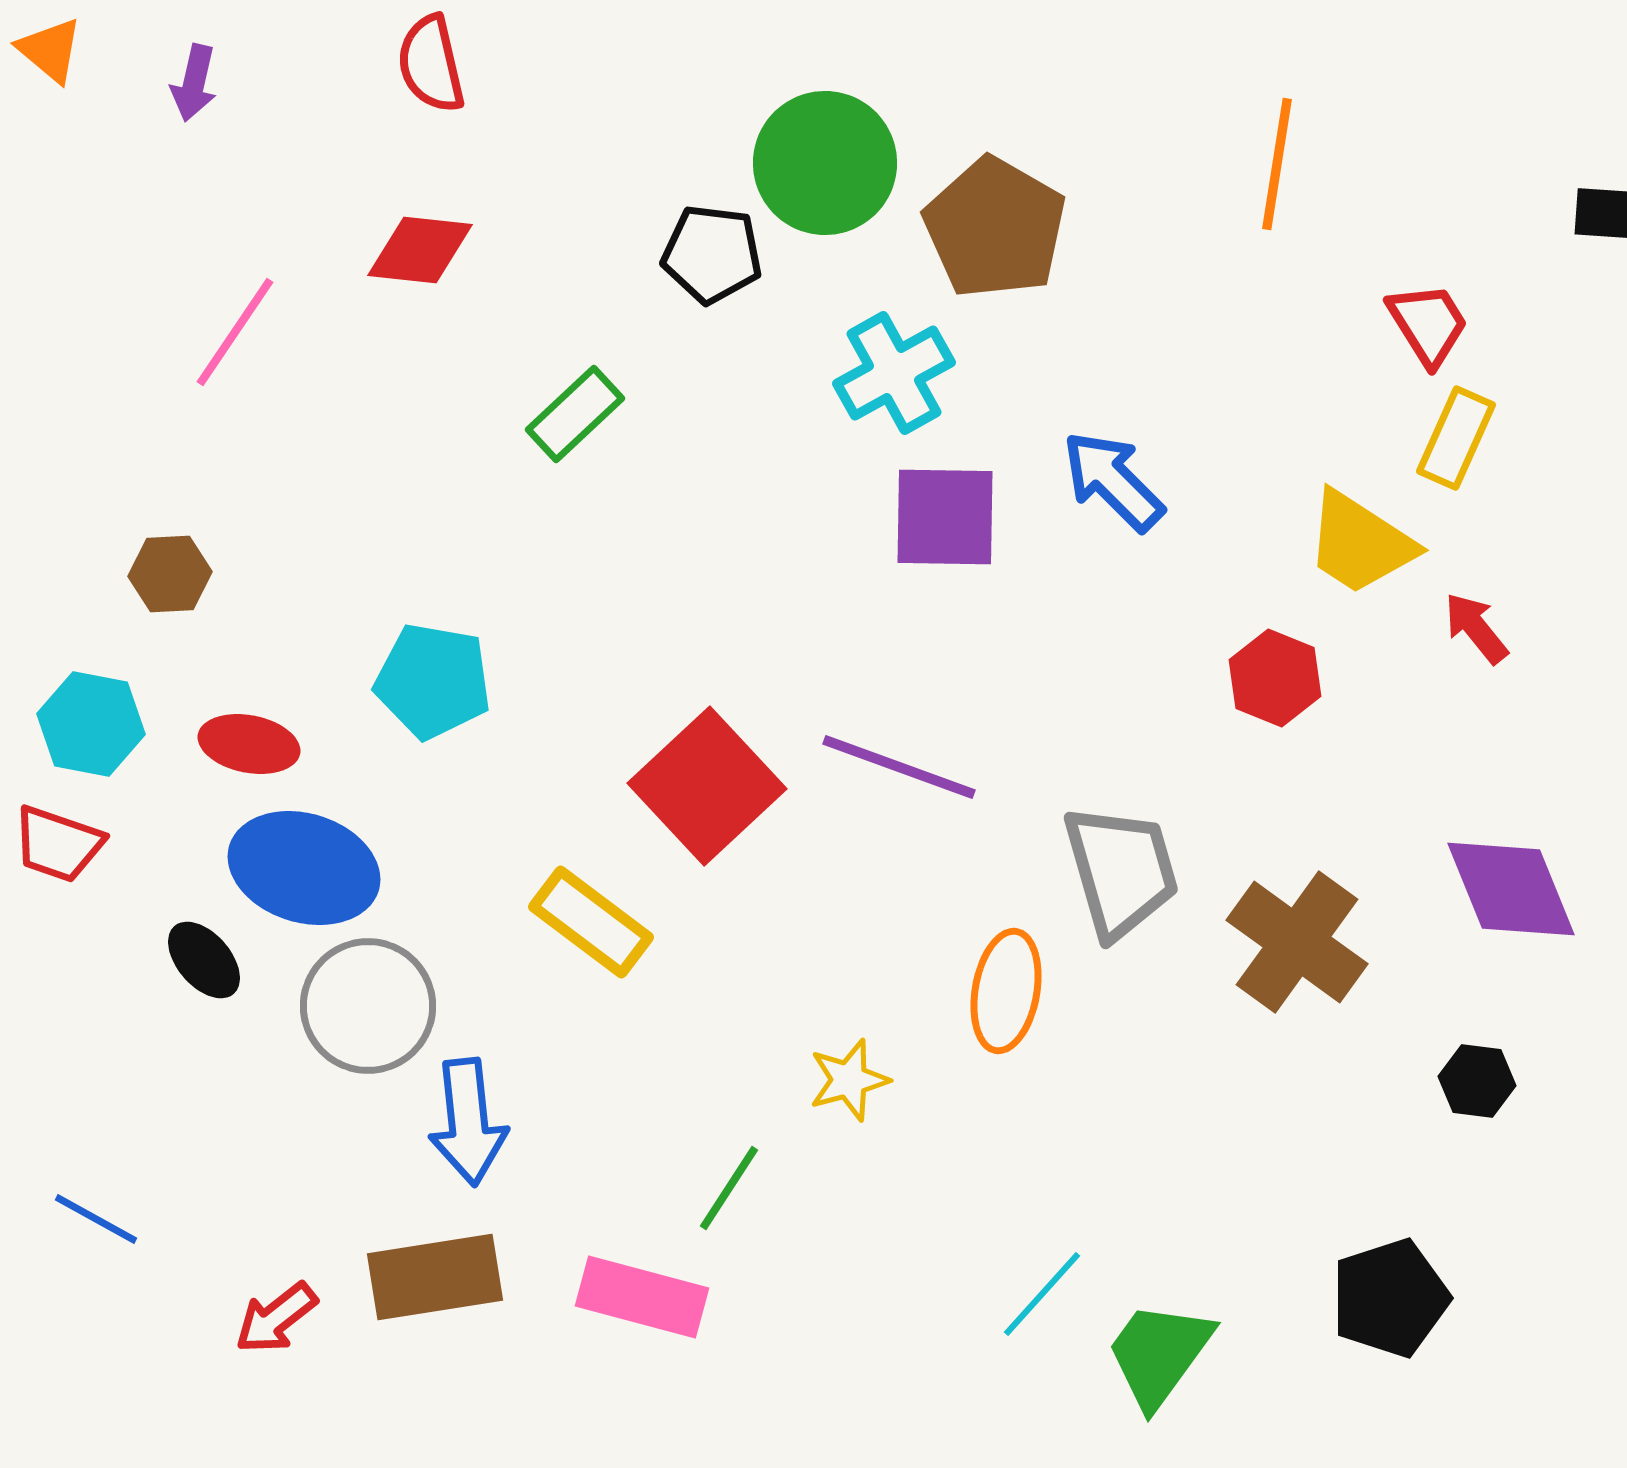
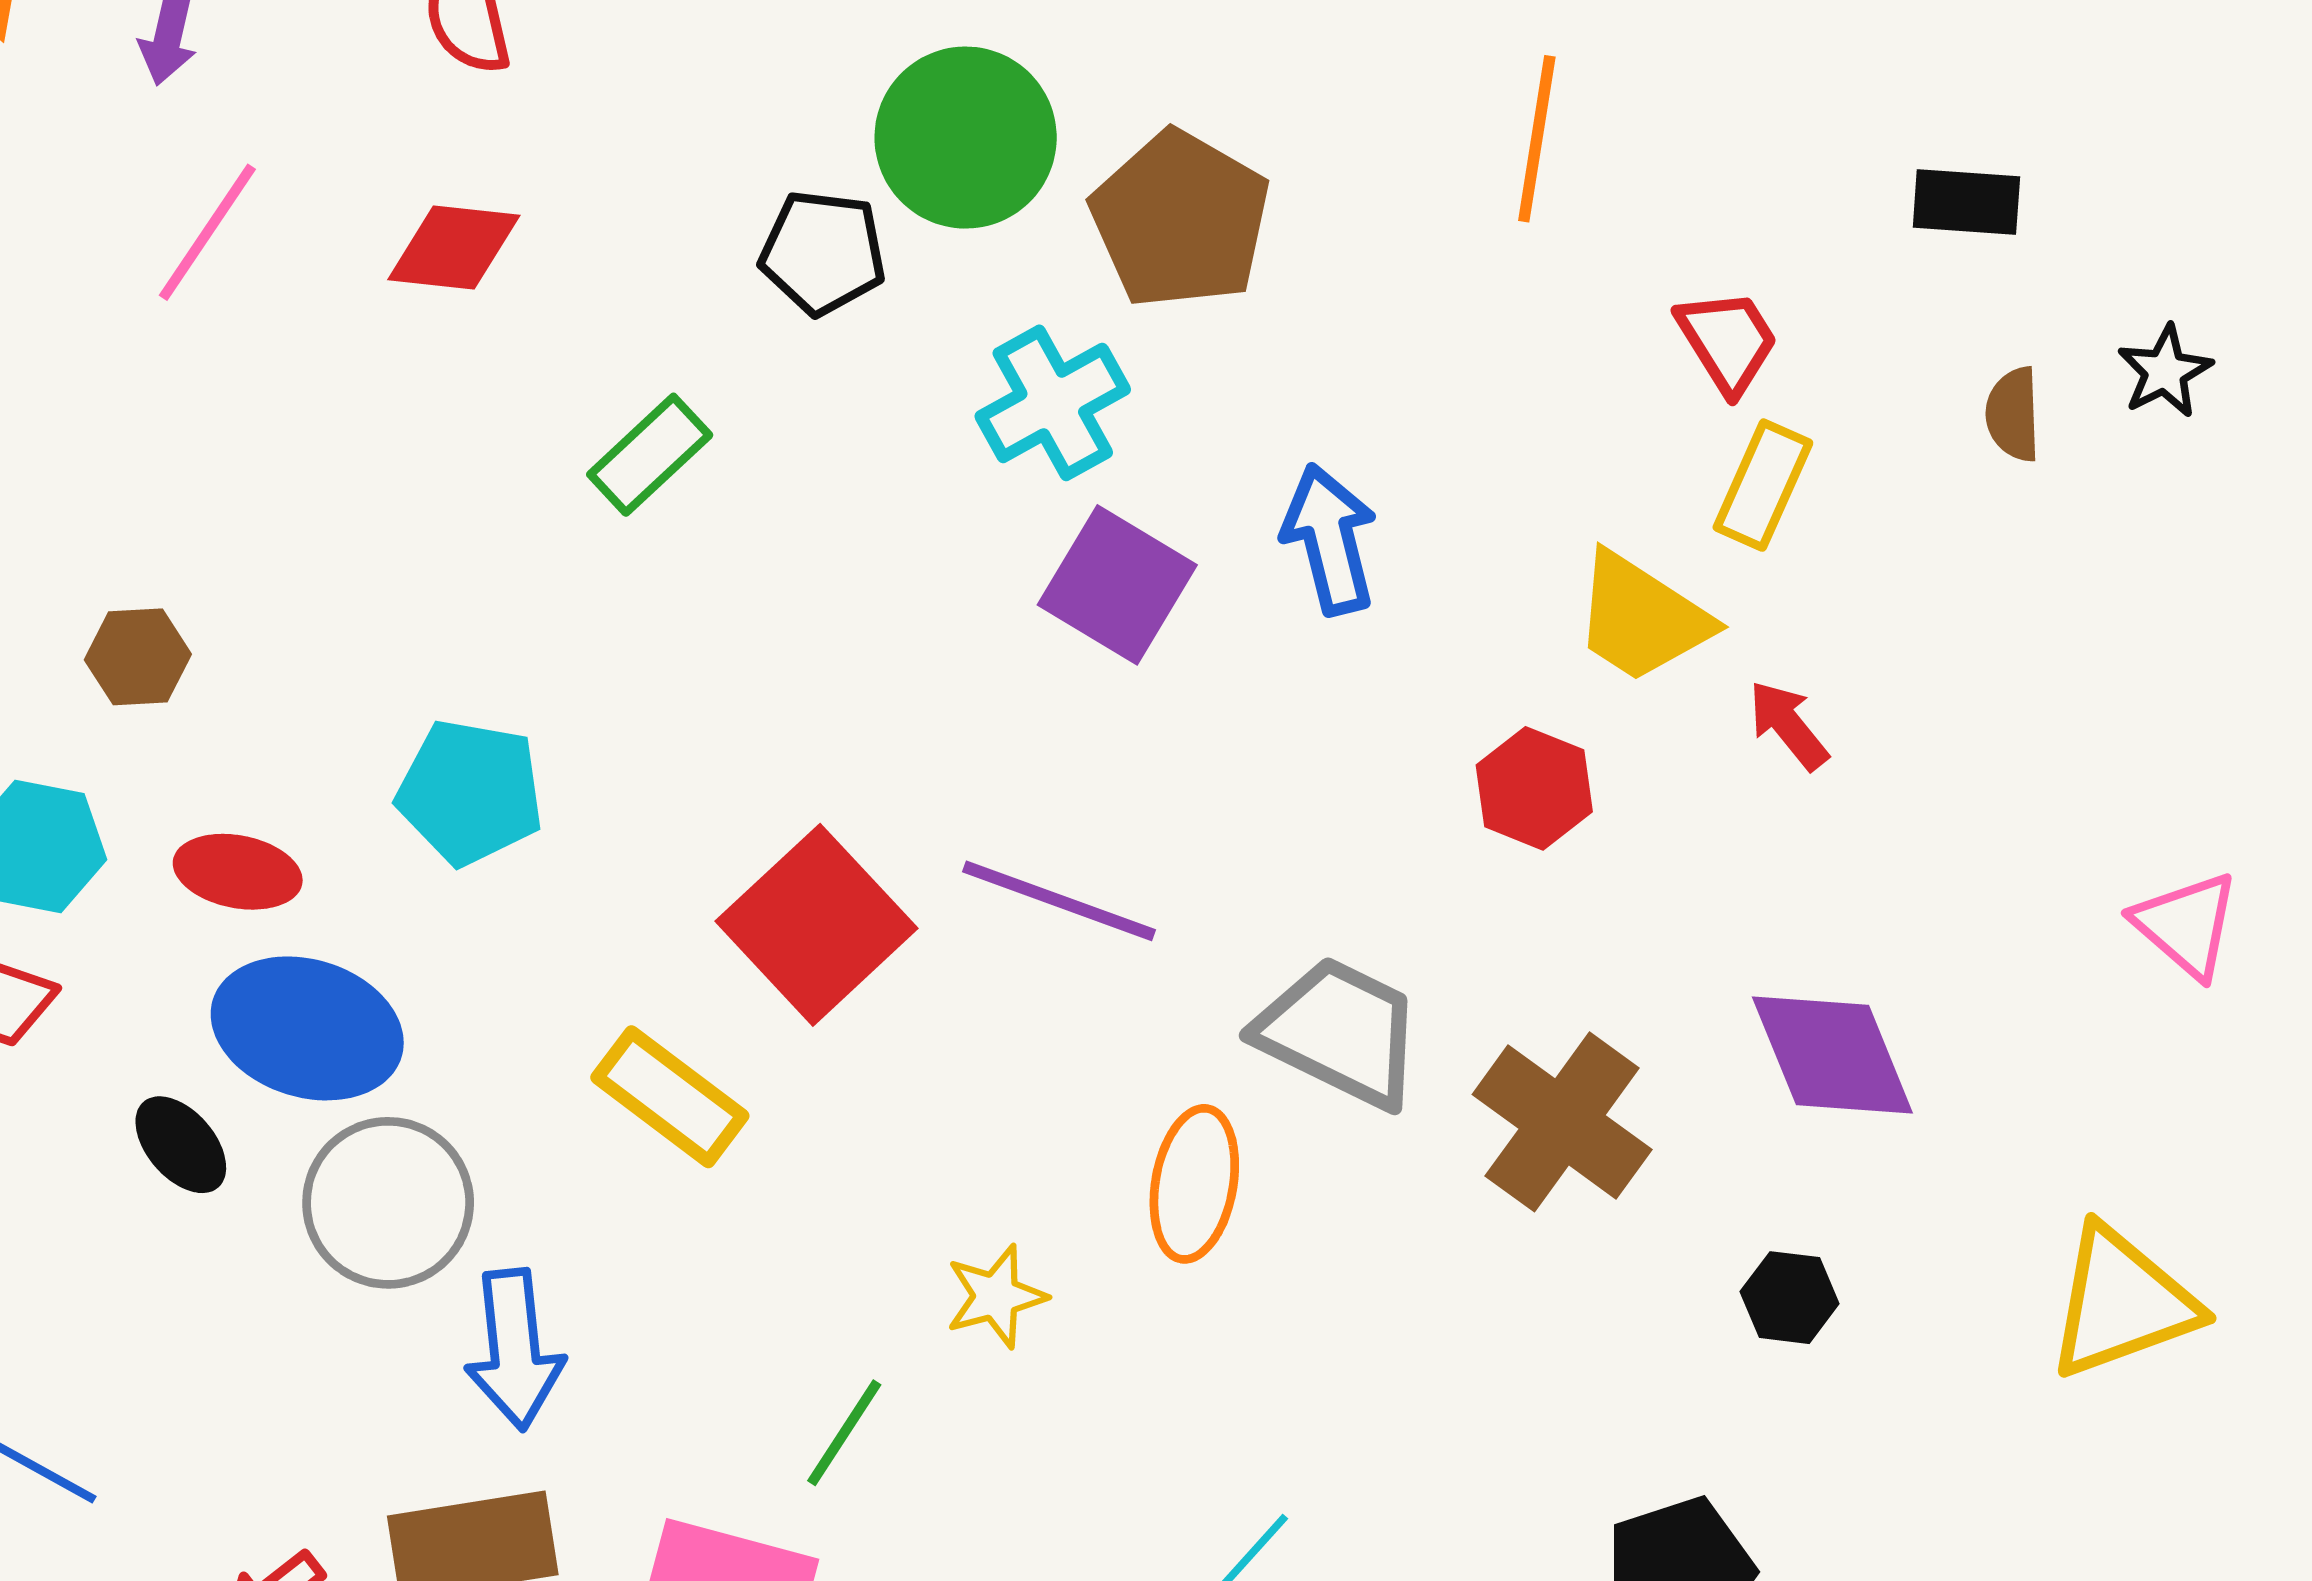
pink line: (235, 332) -> (207, 232), moved
blue arrow: (1113, 481) -> (1330, 539), turned 31
purple square: (945, 517) -> (1117, 585), turned 30
gray trapezoid: (1121, 871) -> (1340, 1032), turned -48

